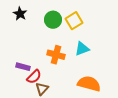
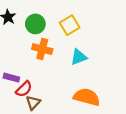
green circle: (53, 20) -> (35, 24), moved
orange cross: (56, 55) -> (42, 49), moved

